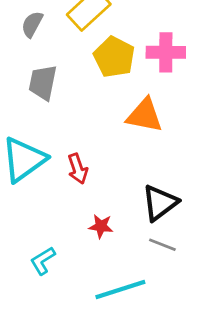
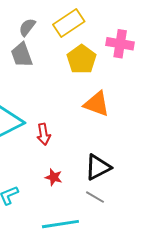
pink cross: (166, 52) -> (120, 44), moved
gray trapezoid: (43, 82) -> (22, 55), moved, turned -40

